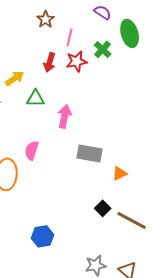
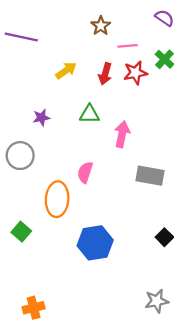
pink line: (70, 37) -> (128, 46), turned 72
yellow arrow: (15, 78) -> (66, 70), moved
blue hexagon: (43, 236) -> (95, 243), moved, size x1.4

